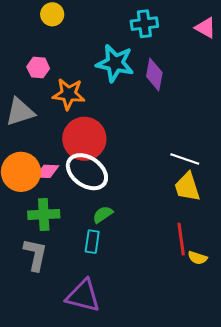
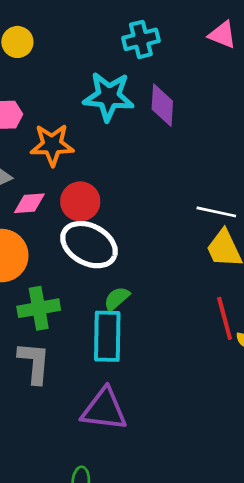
red circle: (84, 139) -> (80, 201), size x0.7
pink diamond: (47, 171) -> (29, 203), moved
cyan rectangle: (92, 242) -> (107, 336), size x1.6

